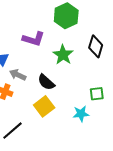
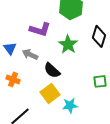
gray arrow: (18, 75) -> (30, 54), moved
cyan star: (81, 114) -> (70, 105), moved

